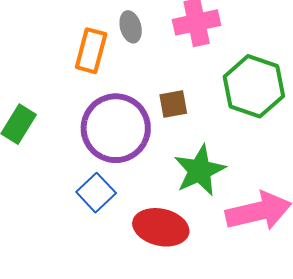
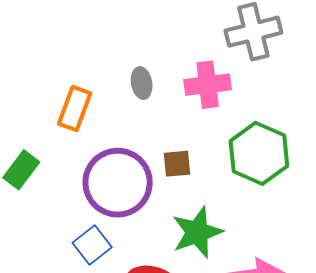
orange rectangle: (91, 51) -> (75, 108), moved

